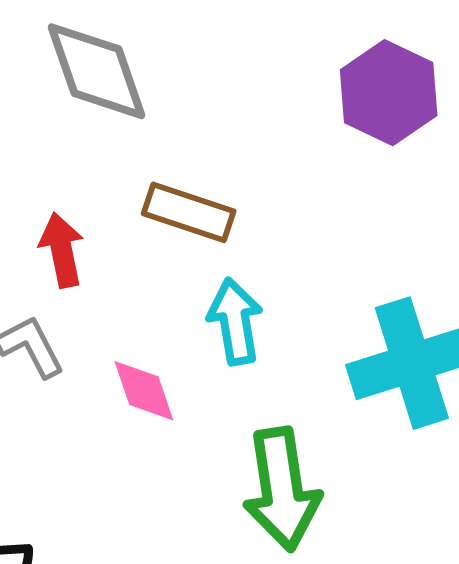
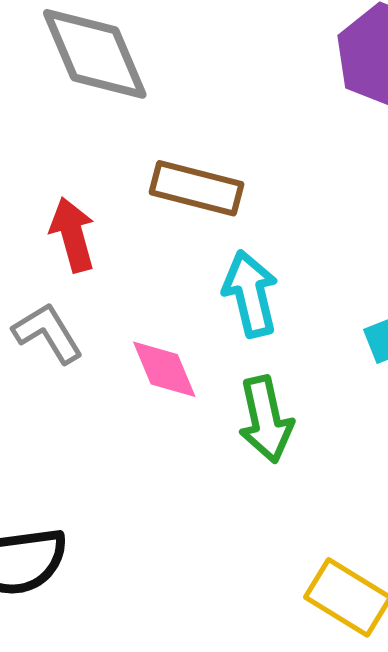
green arrow: (282, 489) -> (266, 419), moved, size x0.7

